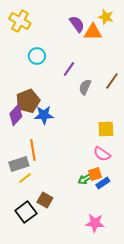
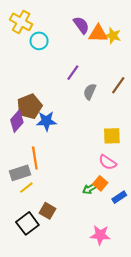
yellow star: (106, 17) -> (113, 36), moved
cyan circle: (37, 56) -> (39, 41), moved
orange square: (95, 174) -> (100, 183), turned -32
blue rectangle: (103, 183) -> (119, 197), moved

